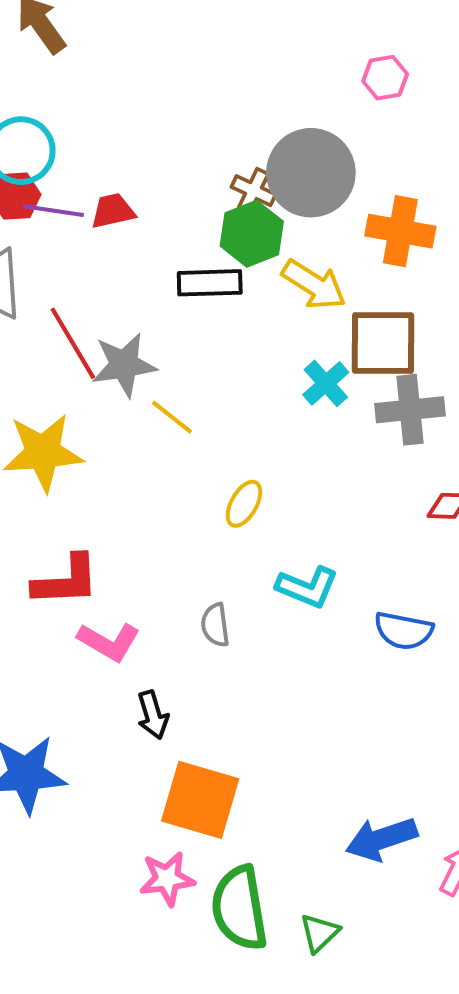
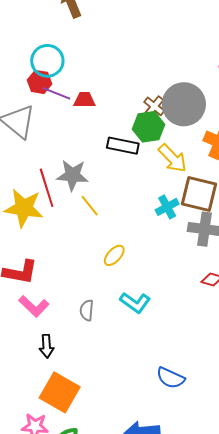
red line: (73, 343) -> (47, 188), moved
blue semicircle: (404, 631) -> (171, 378), moved

